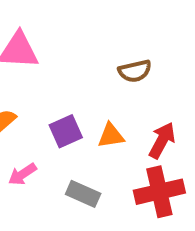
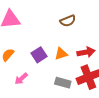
red arrow: (162, 140) -> (86, 52), turned 60
gray rectangle: (83, 194) -> (63, 83), moved

